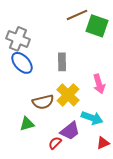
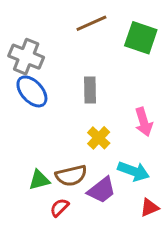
brown line: (77, 15) -> (91, 23), moved
yellow cross: (68, 95) -> (99, 138), size x0.7
brown semicircle: (43, 102) -> (71, 176), moved
red semicircle: (55, 143) -> (60, 208), moved

